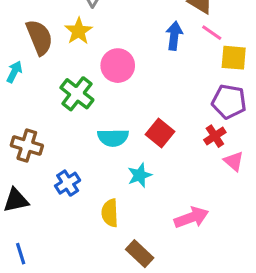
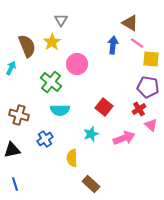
cyan semicircle: (113, 138) -> (60, 110), moved
pink arrow: (191, 218) -> (124, 138), moved

